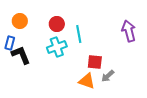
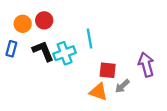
red circle: (57, 24) -> (44, 20), moved
purple arrow: (129, 31) -> (146, 65), moved
black L-shape: (21, 55) -> (43, 51), moved

